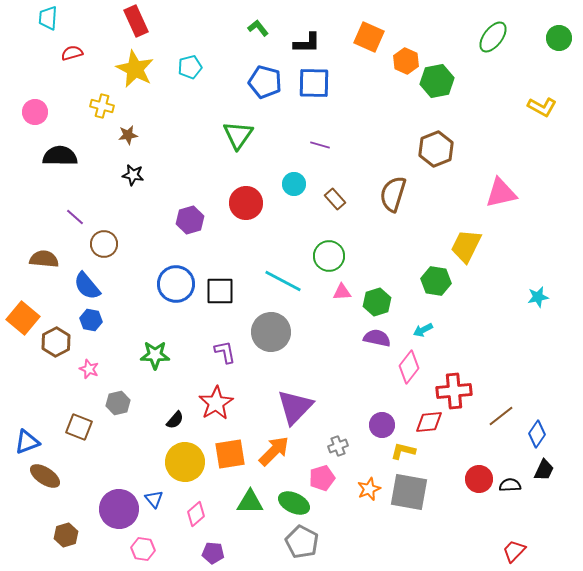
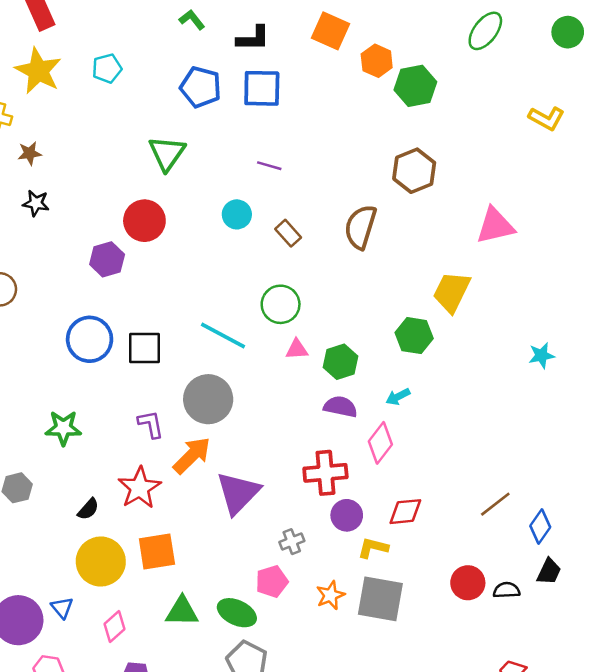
red circle: (246, 203) -> (144, 221), moved
red cross: (454, 391) -> (325, 473), moved
orange arrow: (274, 451) -> (192, 455), moved

